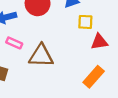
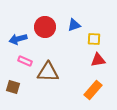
yellow square: (85, 22) -> (94, 39), moved

